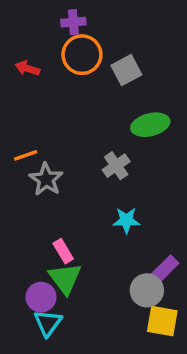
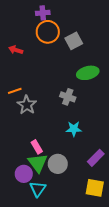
red arrow: (27, 68) -> (16, 50), moved
gray cross: (116, 166) -> (68, 97), turned -35
gray circle: (147, 290) -> (58, 164), moved
cyan triangle: (48, 323) -> (38, 189), moved

